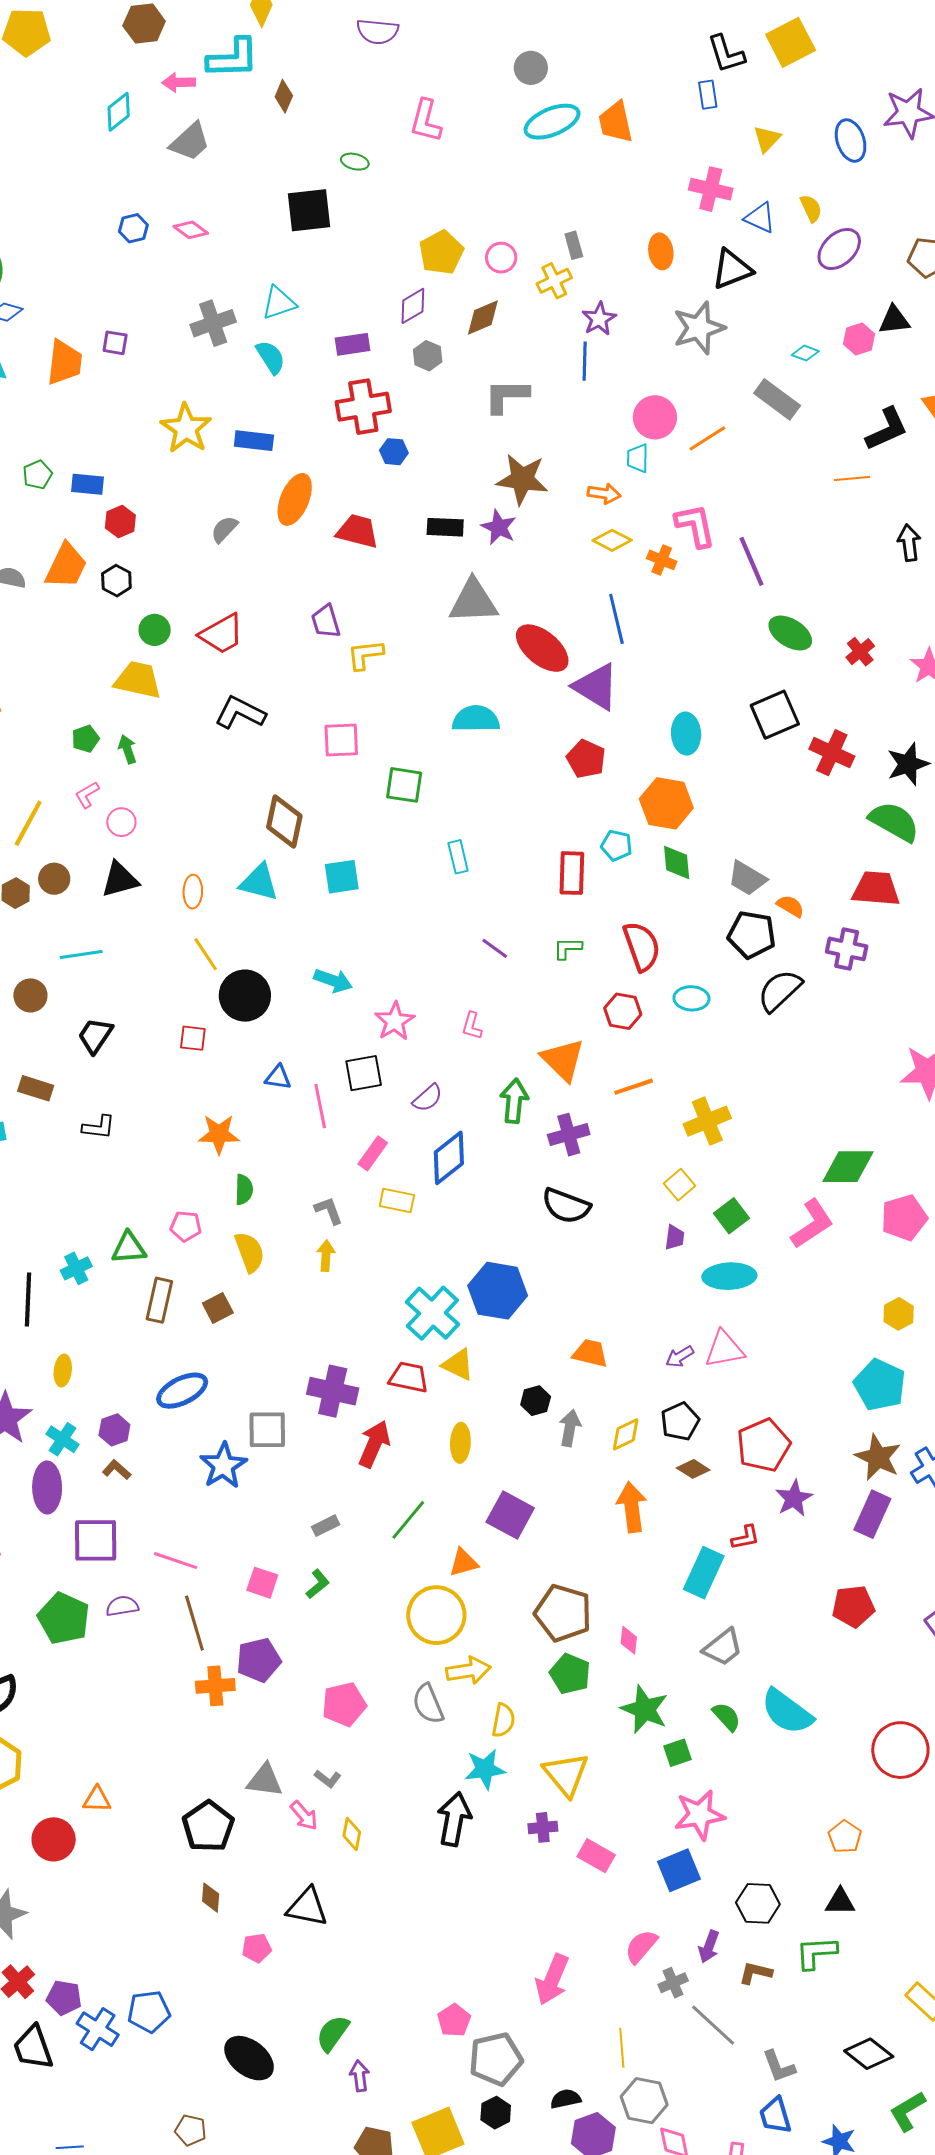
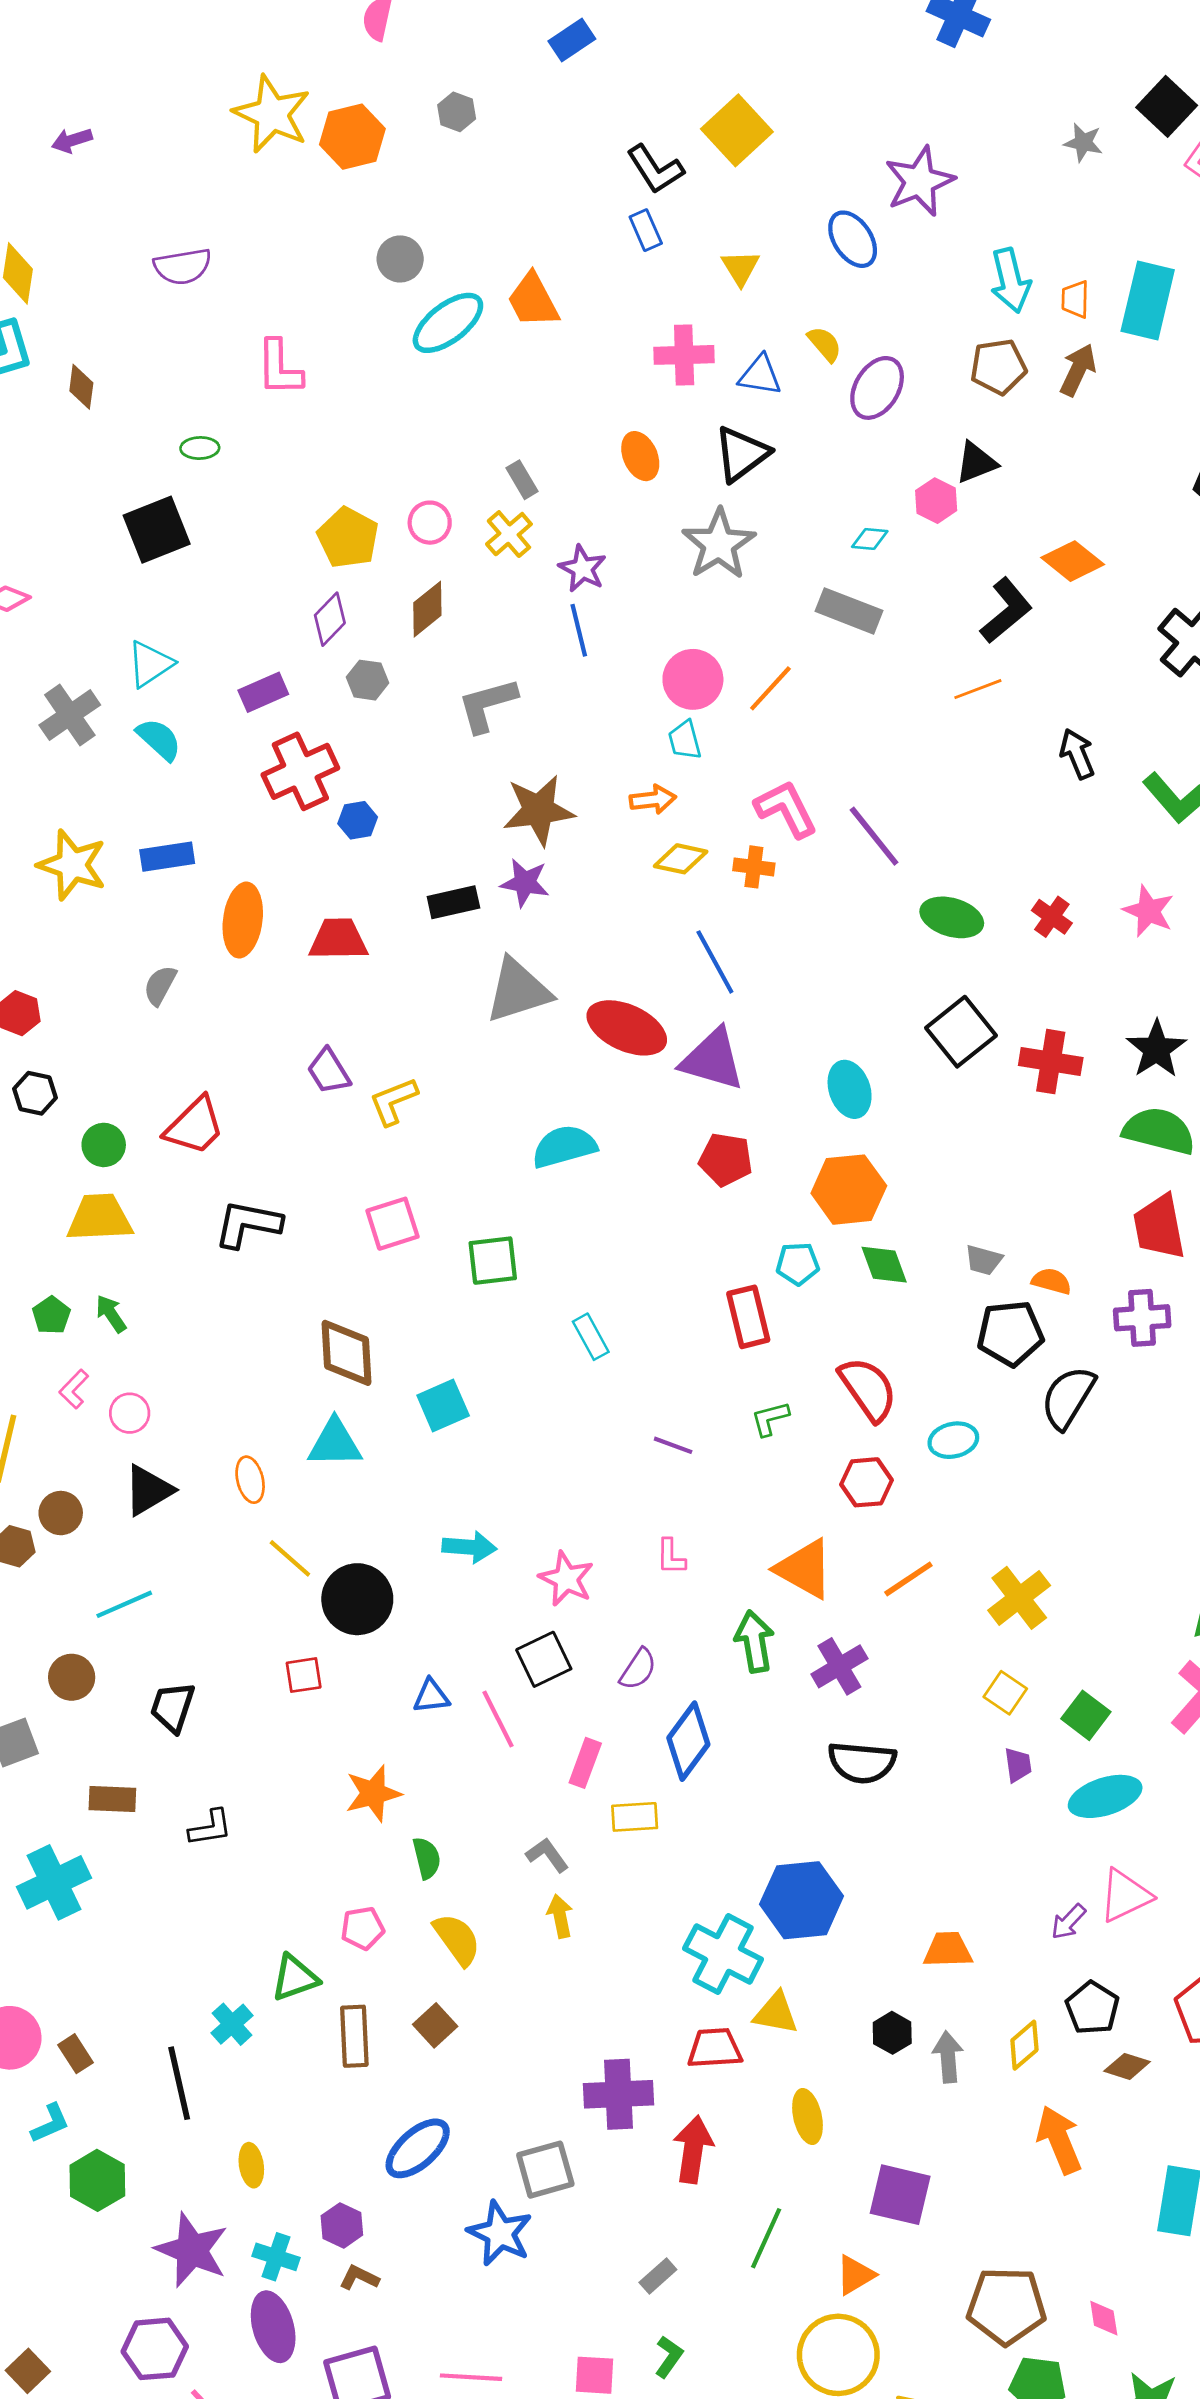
gray trapezoid: (747, 878) -> (984, 1260), size x0.7
red trapezoid: (876, 889) -> (1159, 1227), turned -90

